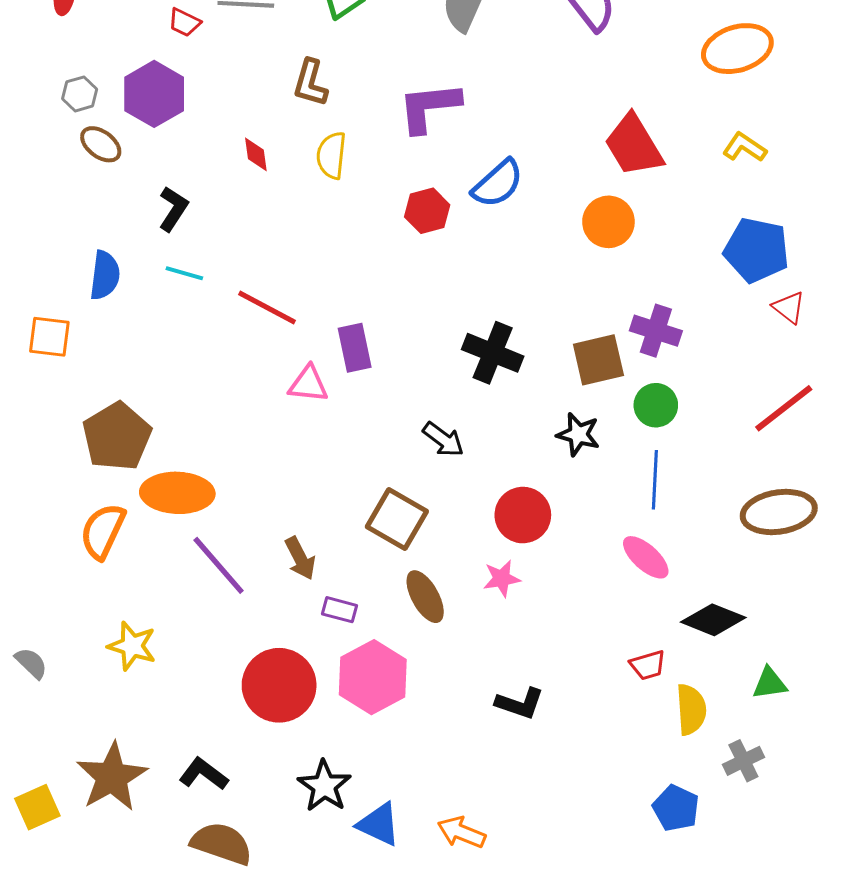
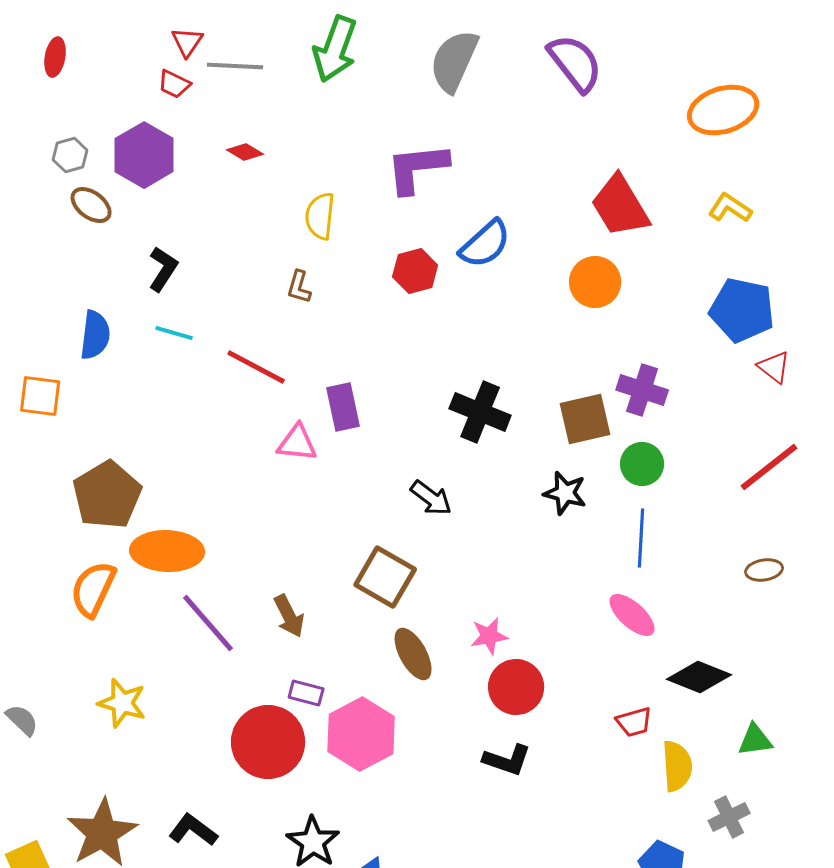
brown L-shape: (310, 83) -> (299, 287), moved, size x0.7
red diamond: (256, 154) -> (245, 152), moved, turned -51
brown ellipse: (779, 512) -> (764, 570), size x0.5
red circle: (523, 515) -> (516, 687), moved
purple rectangle: (339, 610) -> (306, 693), moved

